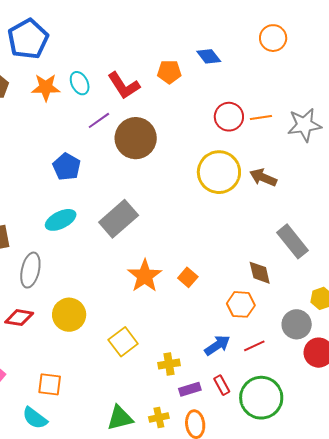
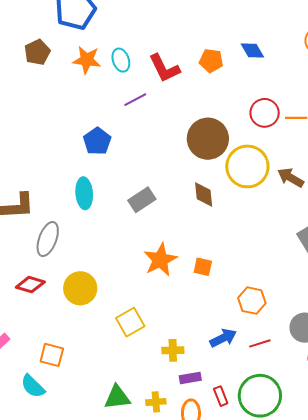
brown circle: (136, 138) -> (208, 139), moved
gray rectangle: (119, 219) -> (142, 200), size x0.7
cyan ellipse: (61, 220) -> (84, 193), turned -76
brown diamond: (260, 273) -> (204, 194), moved
orange square: (188, 277) -> (203, 267), turned -36
red rectangle: (222, 385) -> (221, 396), moved

